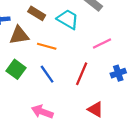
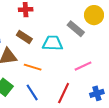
cyan trapezoid: (68, 19) -> (52, 43), turned -30

